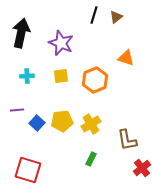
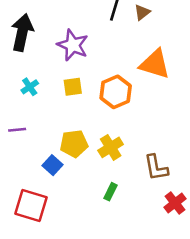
orange triangle: (126, 58) -> (155, 64), size x1.5
cyan cross: (27, 76) -> (30, 87), turned -32
blue square: (37, 123) -> (52, 165), moved

